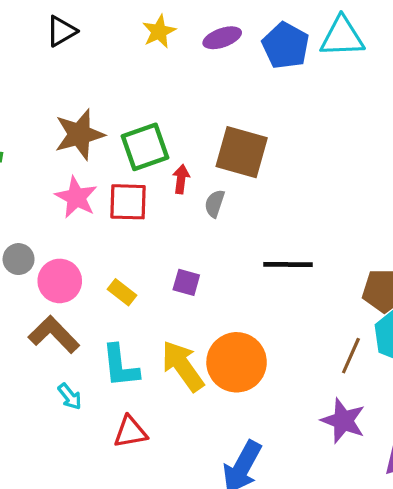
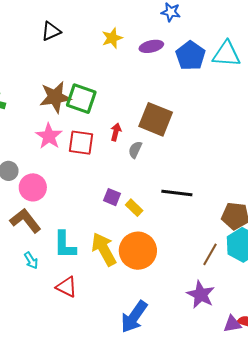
green square: (145, 147) -> (81, 99), moved, turned 32
yellow rectangle: (122, 292) -> (134, 208), moved
red triangle: (130, 432) -> (67, 287), turned 30

